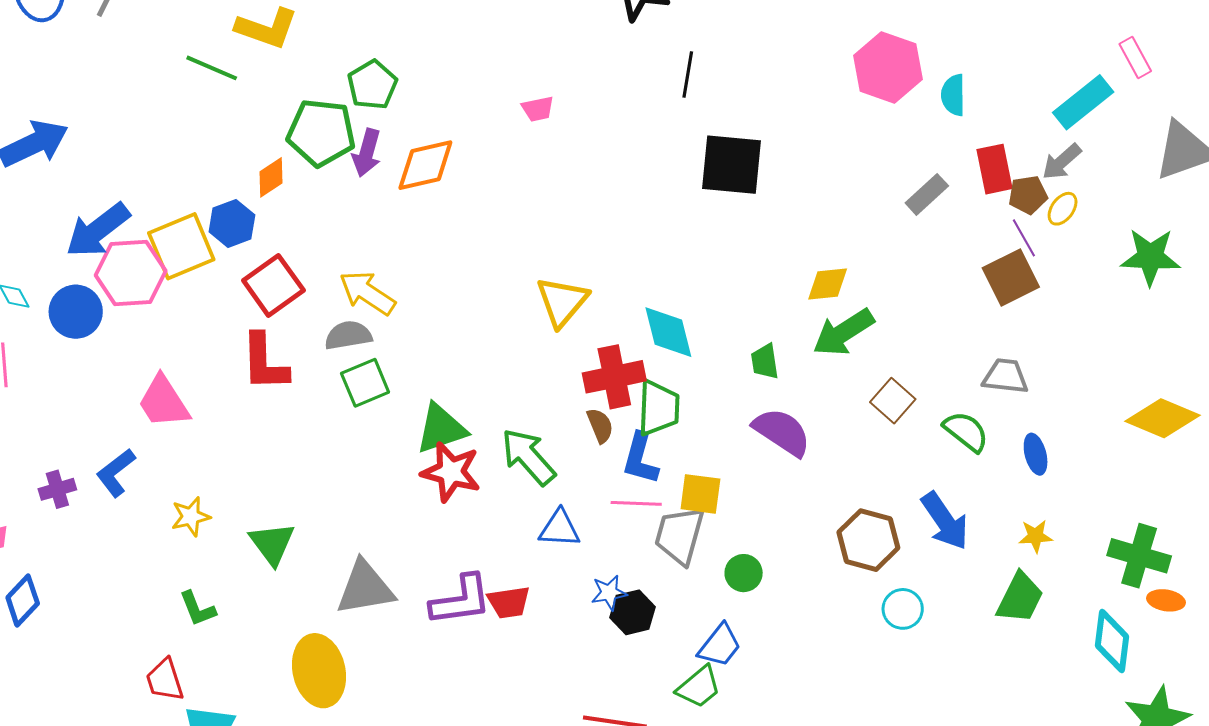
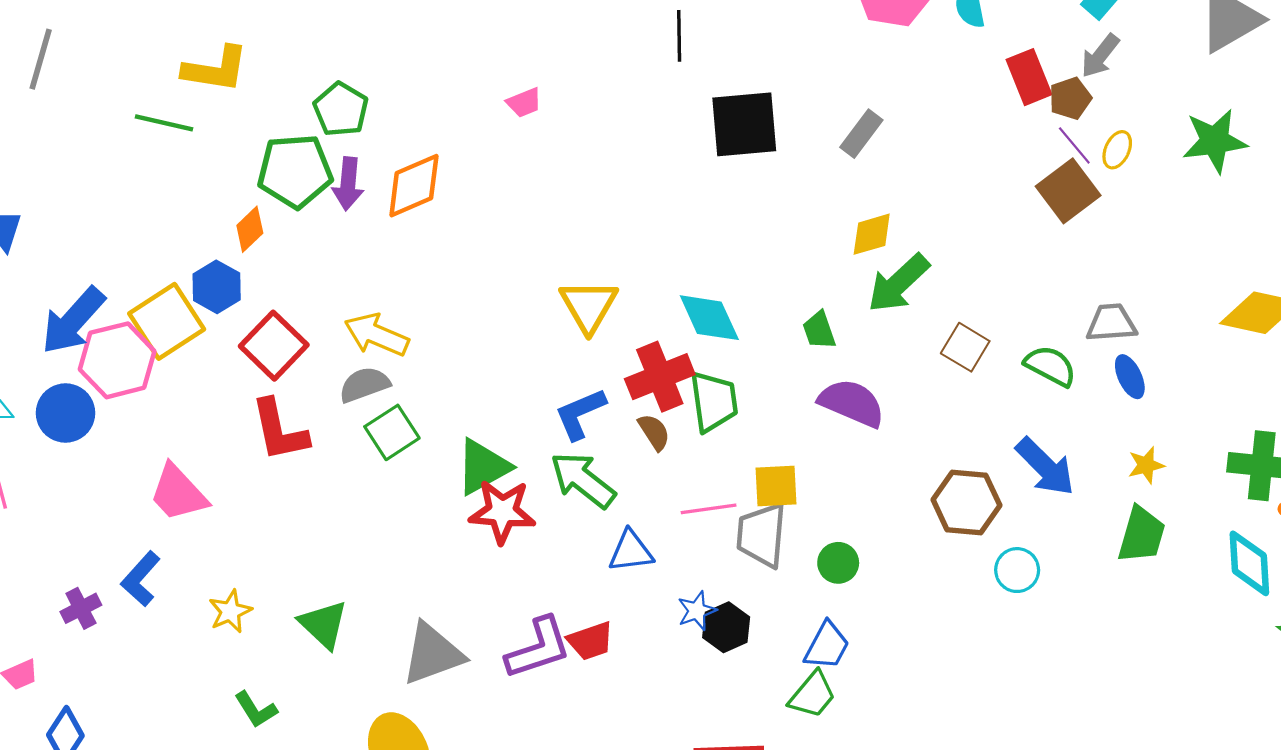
gray rectangle: (927, 194) -> (861, 134), moved
yellow ellipse: (1063, 209) -> (1117, 150), moved
gray trapezoid: (1005, 376) -> (1111, 323), moved
blue L-shape: (640, 458) -> (580, 414), moved, turned 62

